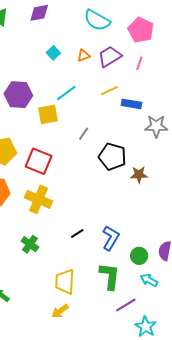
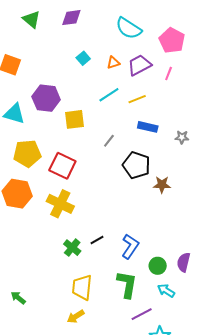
cyan line: (66, 93) -> (109, 95), moved
blue rectangle: (131, 104) -> (148, 127), moved
gray star: (156, 126) -> (182, 137), size x0.6
green cross: (30, 244) -> (72, 248), moved

